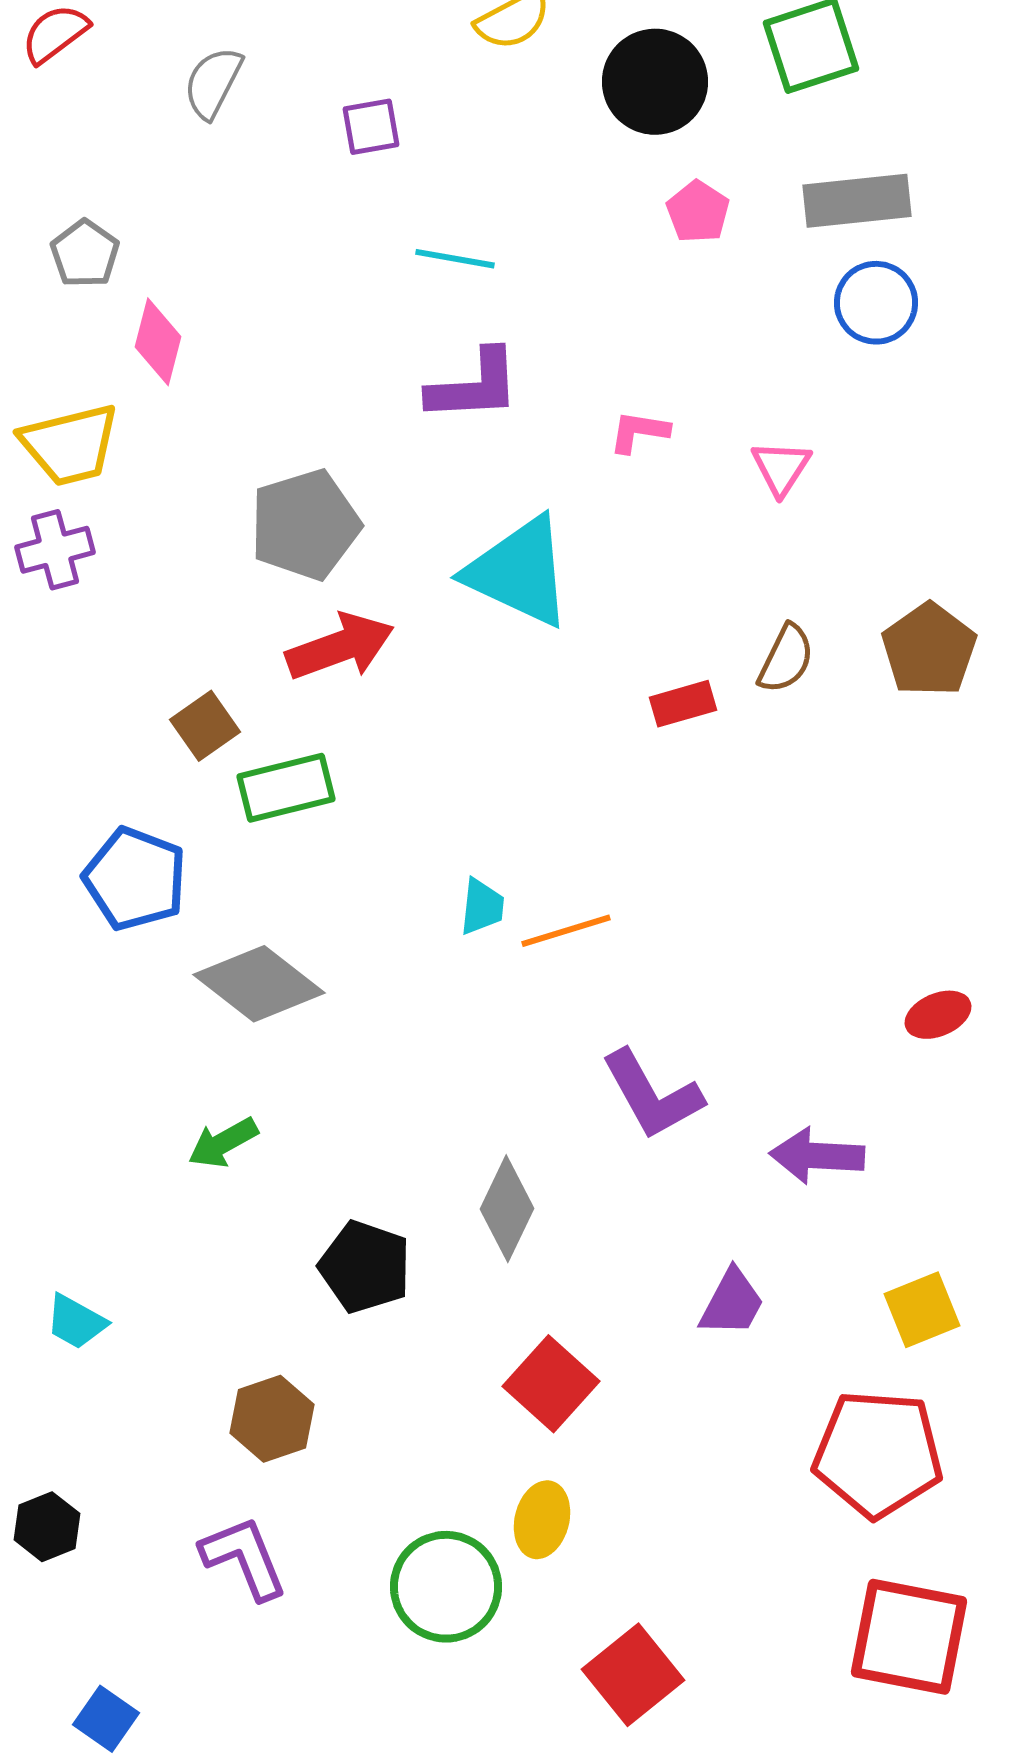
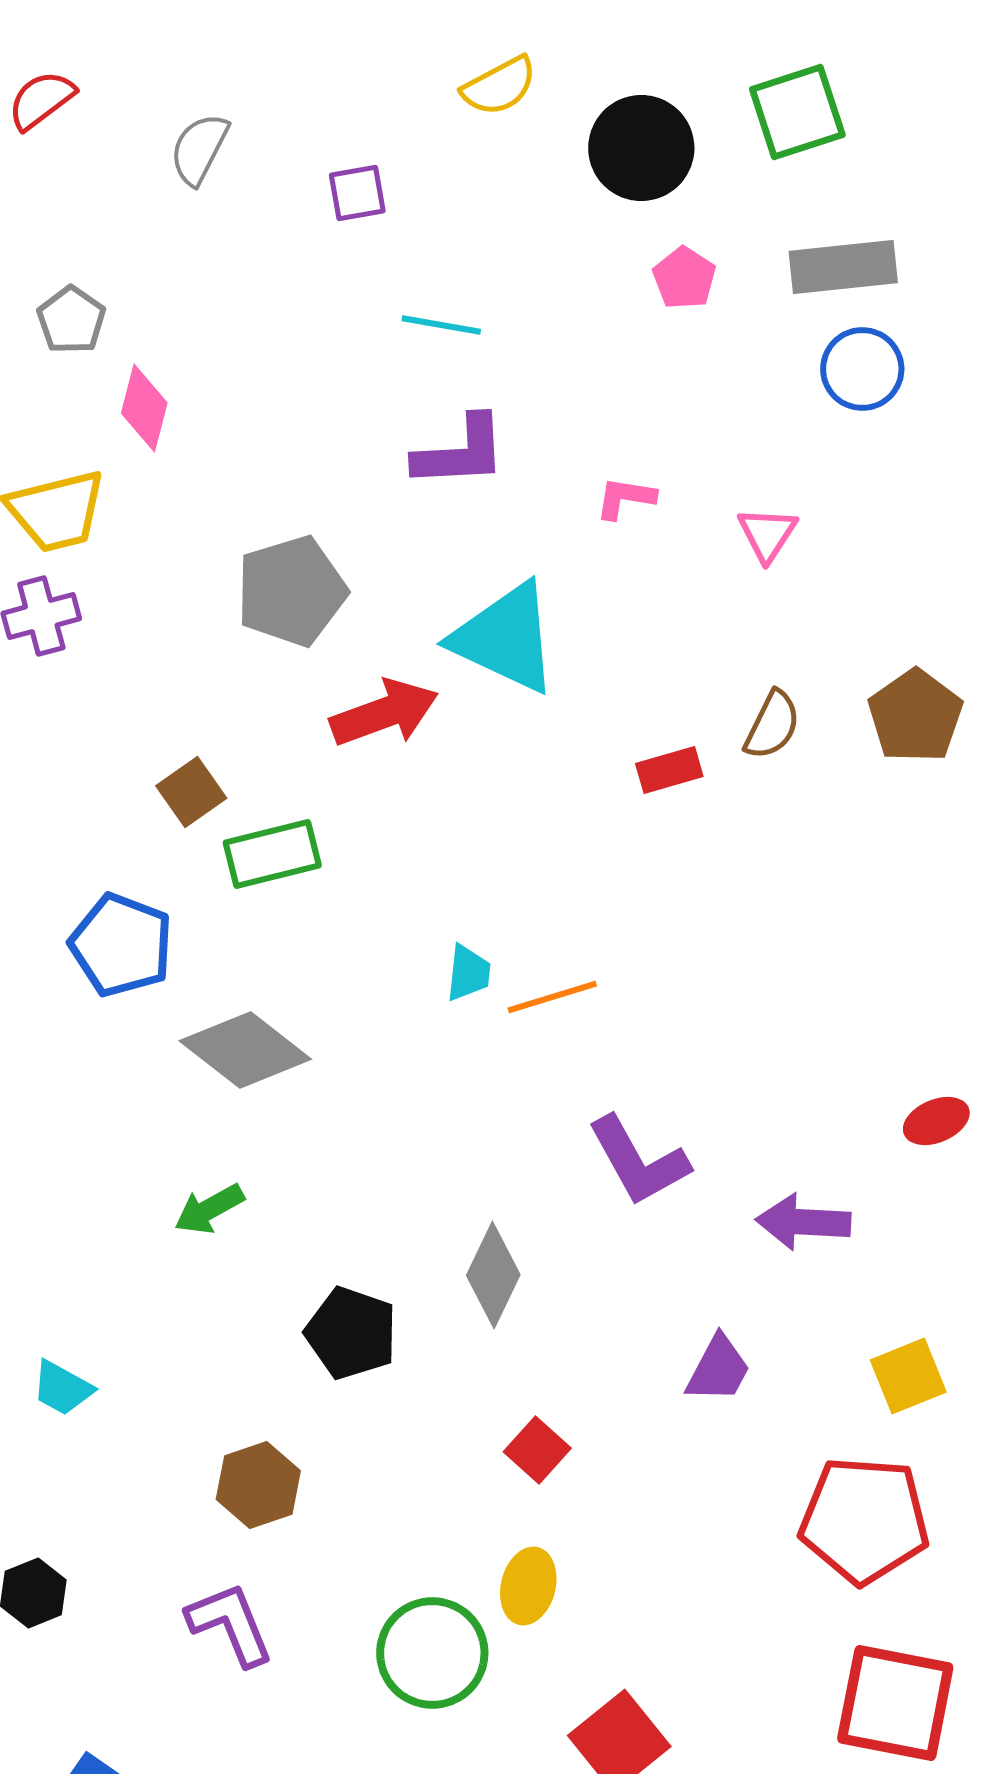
red arrow: (340, 647) -> (384, 713), moved
red ellipse: (938, 1015) -> (936, 1121), moved
red square: (551, 1384) -> (537, 1450), size x0.7

